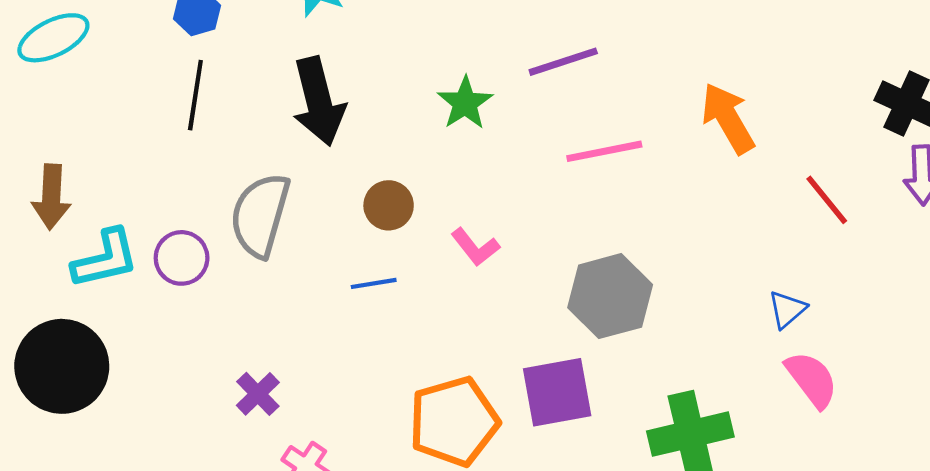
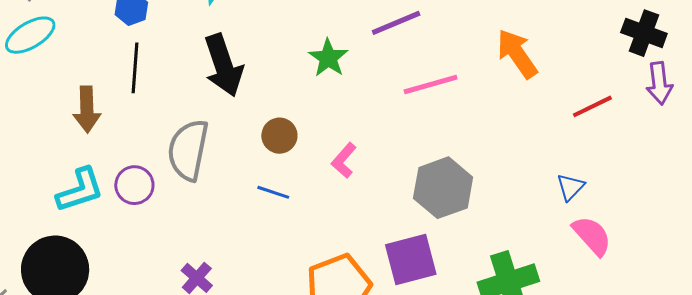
brown arrow: (51, 197) -> (87, 109), moved
red line: (827, 200) -> (592, 106), turned -72
pink L-shape: (475, 247) -> (344, 160), turned 84
blue line: (374, 283) -> (273, 192), turned 32

